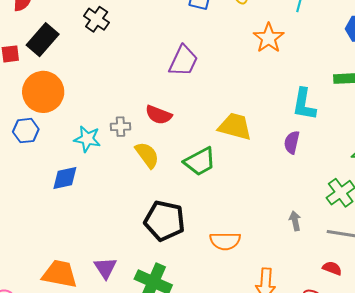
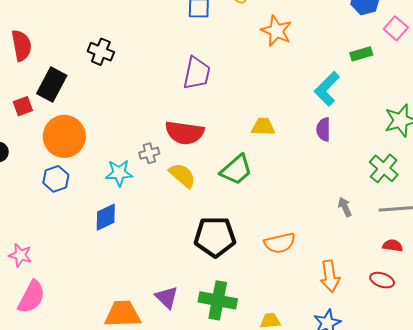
cyan L-shape: (304, 104) -> (327, 89), turned 48
red semicircle: (159, 115) -> (185, 133), size x1.4
yellow trapezoid: (235, 126) -> (263, 127), size x0.7

